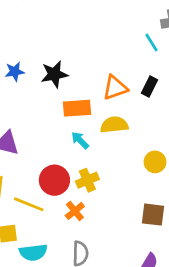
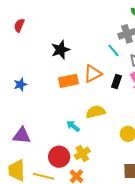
black star: (54, 74) -> (60, 50), moved
orange triangle: (115, 88) -> (93, 74), moved
orange rectangle: (77, 108) -> (68, 81), moved

